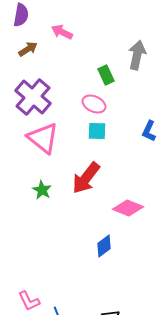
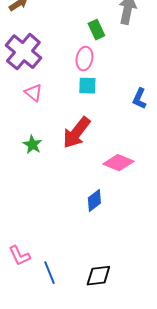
pink ellipse: (94, 104) -> (84, 59), turned 75
blue L-shape: (149, 131) -> (139, 99), moved
pink triangle: (43, 138) -> (33, 93), size x0.6

